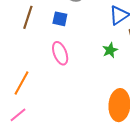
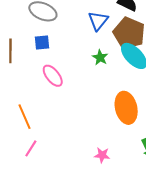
orange line: (22, 83) -> (24, 117), turned -35

